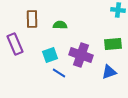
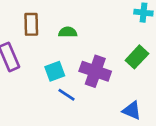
green rectangle: (113, 44) -> (137, 57), turned -42
blue triangle: (109, 72) -> (132, 110), moved, turned 42

